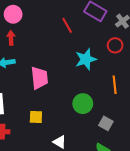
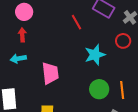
orange line: (115, 85) -> (122, 90), moved
green circle: (83, 104) -> (99, 89), moved

